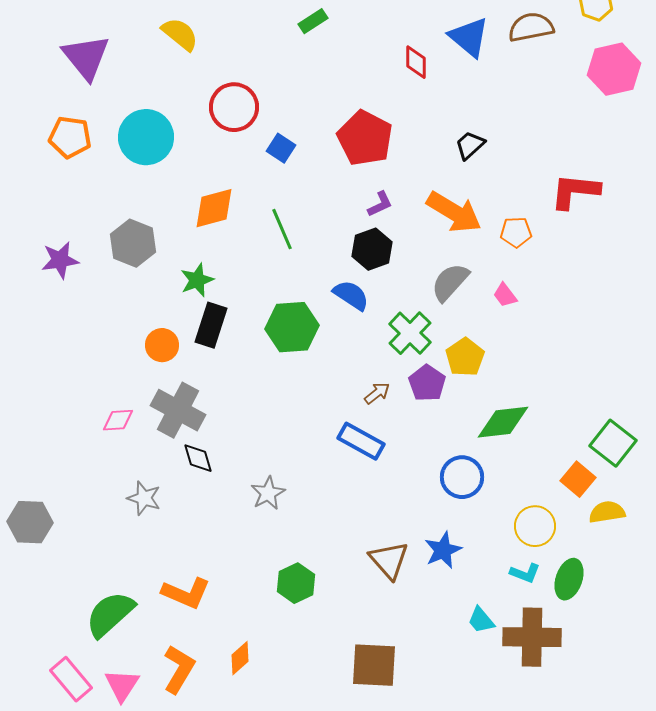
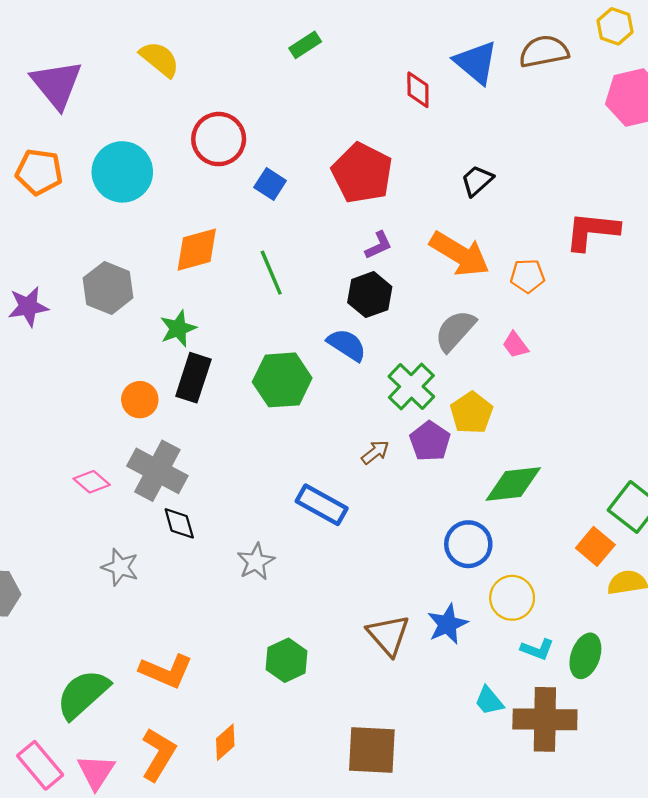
pink diamond: (118, 420) -> (92, 482), turned 44
blue rectangle: (361, 441) -> (322, 505), moved
yellow circle: (535, 526) -> (512, 598), moved

